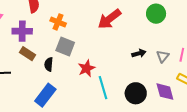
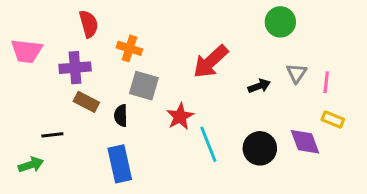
red arrow: (109, 19) -> (211, 62), moved
gray triangle: (163, 56) -> (296, 73), moved
blue rectangle: (45, 95) -> (120, 164), turned -45

